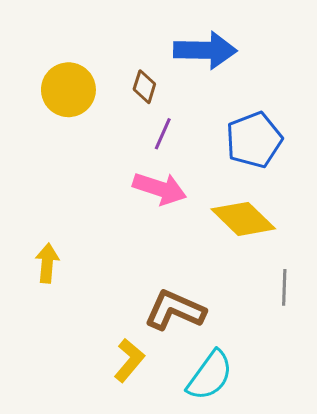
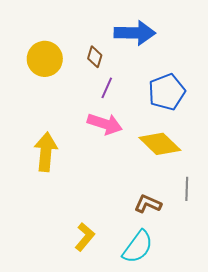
yellow arrow: (47, 263) -> (46, 152), moved, size x1.5
brown L-shape: (175, 310) -> (148, 204), moved, size x0.7

